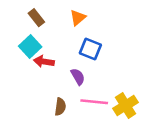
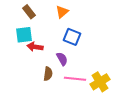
cyan square: (30, 46) -> (24, 35), turned 36
brown semicircle: (60, 107) -> (48, 74), moved

